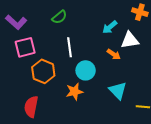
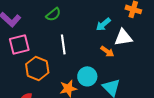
cyan circle: (86, 70) -> (87, 76), moved

